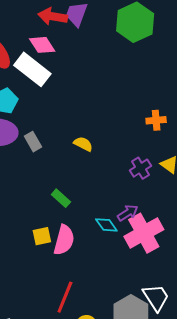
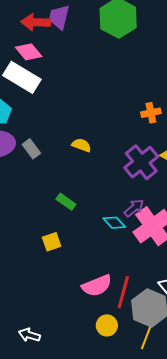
purple cross: (140, 168) -> (141, 162), size x1.6
pink semicircle: (64, 240) -> (97, 286), moved, turned 60
red line: (65, 297) -> (123, 292), moved

